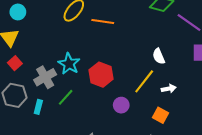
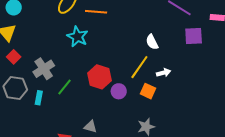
cyan star: (69, 64) -> (77, 37), moved
red hexagon: (101, 75) -> (99, 77), moved
orange square: (161, 115) -> (148, 91), moved

